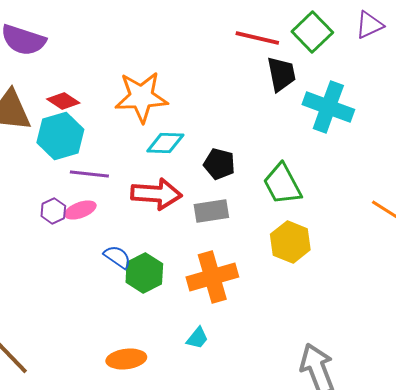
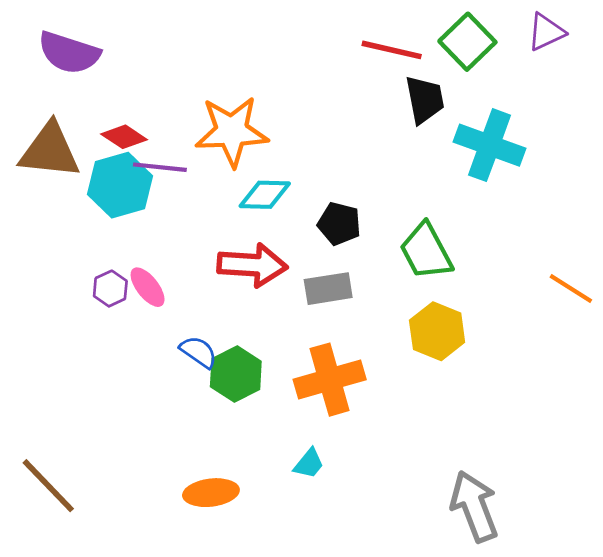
purple line: (89, 174) -> (160, 167), moved
pink ellipse: (80, 210) -> (148, 287), turned 72

